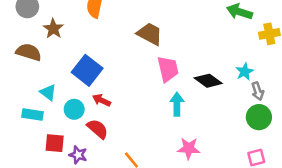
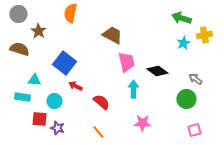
cyan star: (245, 72) -> (183, 43), moved
gray arrow: (258, 91) -> (195, 79), turned 144
cyan triangle: (48, 92) -> (34, 80), turned -32
cyan circle: (74, 109) -> (54, 101), moved
green circle: (259, 117) -> (186, 99), moved
red semicircle: (98, 129) -> (101, 102), moved

